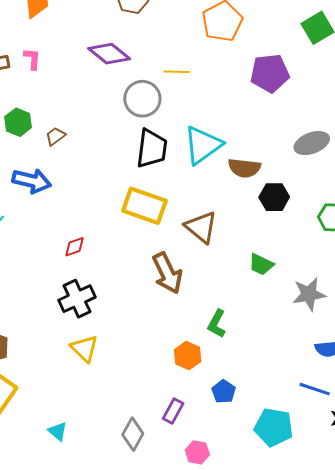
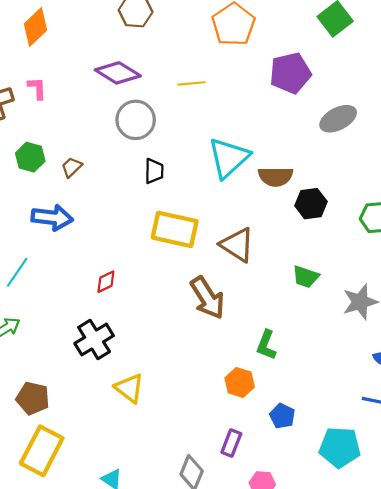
gray circle: (142, 99) -> (136, 120), moved
gray ellipse: (312, 143) -> (338, 119), moved
black trapezoid: (152, 148) -> (154, 171), moved, size x0.6
black cross: (77, 299) -> (94, 340), moved

